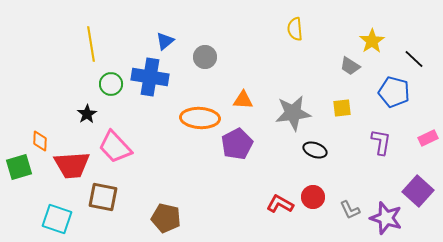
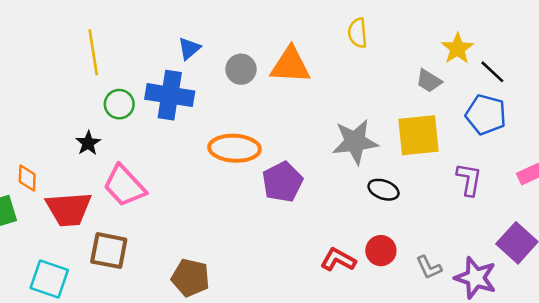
black line: (414, 59) -> (492, 72), moved
orange triangle: (243, 100) -> (290, 65), moved, size x1.6
yellow square: (342, 108) -> (418, 135), size x1.8

